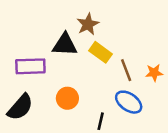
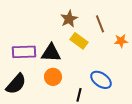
black triangle: (65, 45) -> (51, 53), moved
brown line: (126, 70) -> (100, 24), moved
orange star: (154, 73) -> (121, 41), moved

